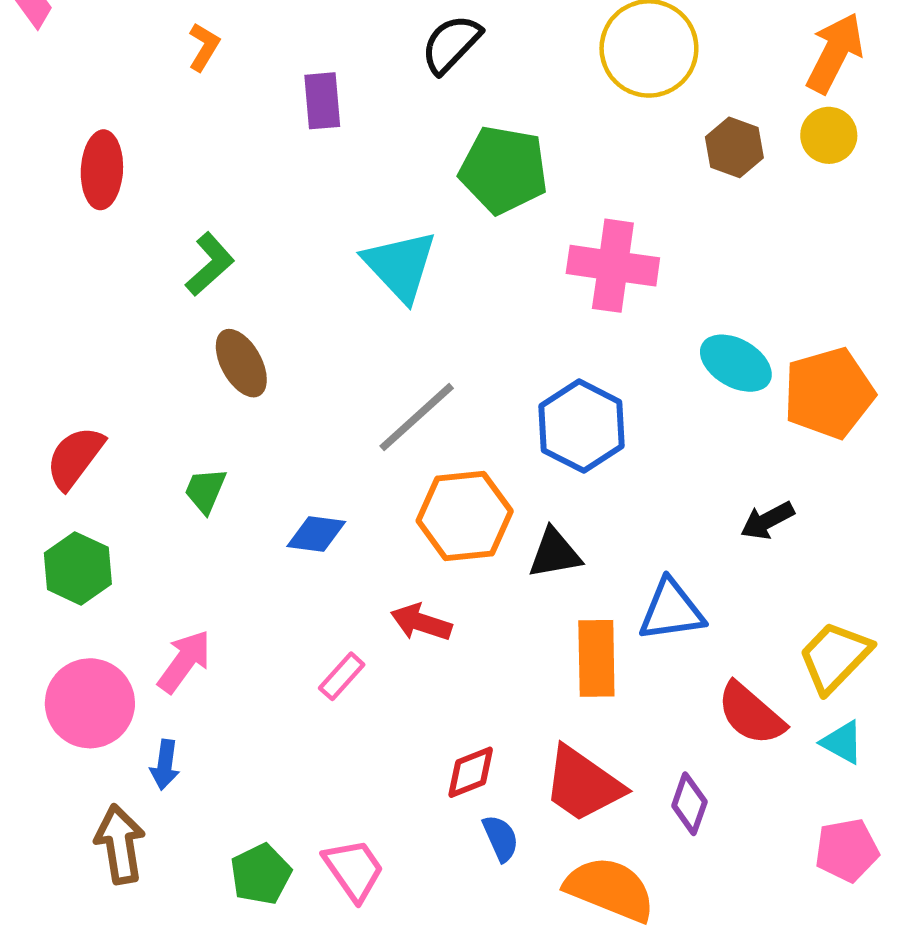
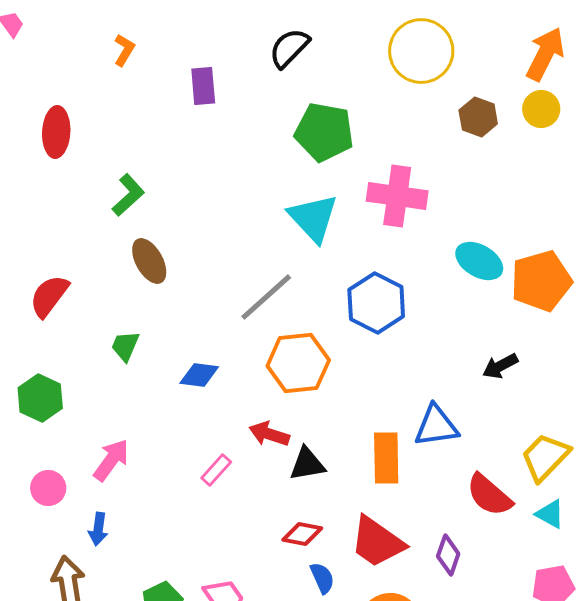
cyan triangle: (400, 266) -> (313, 218), moved
red semicircle: (75, 458) -> (49, 296), moved
black triangle: (555, 553) -> (307, 464), moved
pink circle: (90, 703) -> (48, 488), size x0.6
red diamond: (471, 772) -> (302, 534), turned 33

